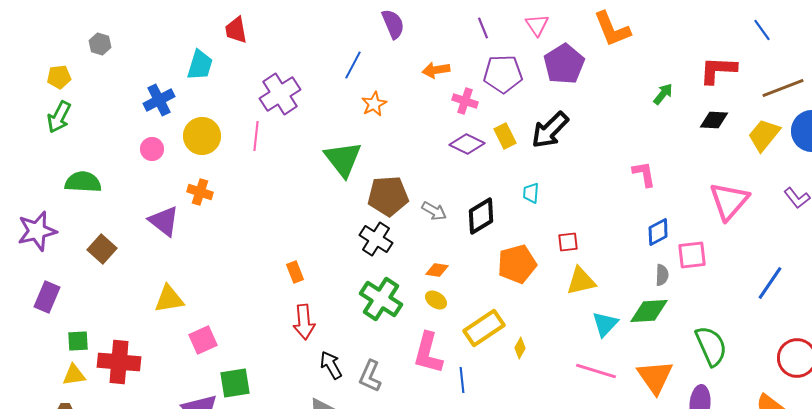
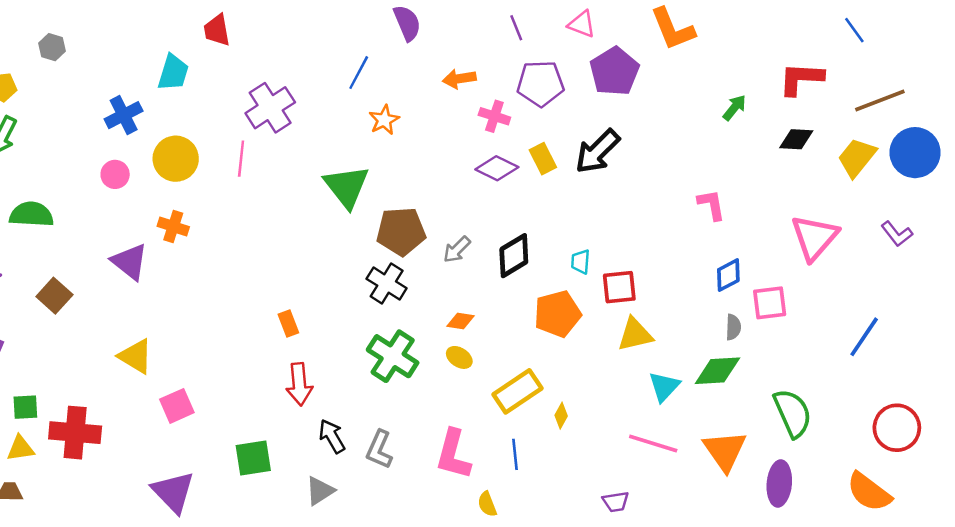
pink triangle: (537, 25) -> (582, 24), turned -35
cyan trapezoid: (531, 193) -> (580, 262), moved
gray arrow: (434, 211) -> (457, 250), turned 105
red square: (568, 242) -> (619, 287), size x1.4
yellow triangle: (169, 299) -> (136, 356), turned 40
pink L-shape: (428, 353) -> (453, 454), moved
blue line: (462, 380) -> (515, 454), moved
green square: (235, 383) -> (253, 458), moved

